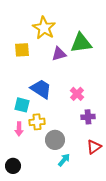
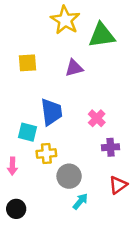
yellow star: (44, 28) -> (65, 20), moved
green triangle: (81, 43) -> (102, 35), moved
blue trapezoid: (41, 89) -> (51, 112), turned 50
pink arrow: (19, 129) -> (12, 166), moved

